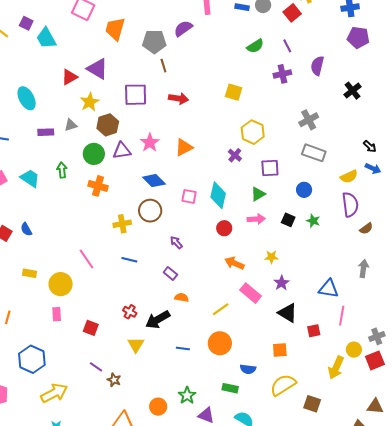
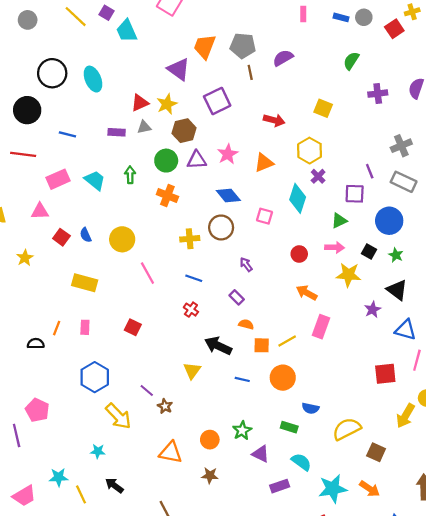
purple semicircle: (183, 28) -> (283, 58), moved
orange trapezoid: (115, 29) -> (205, 47), moved
green semicircle: (255, 46) -> (351, 61), turned 150
purple line: (287, 46) -> (370, 171), moved
red triangle: (69, 77) -> (140, 103), moved
purple square: (136, 95) -> (217, 101), turned -30
cyan ellipse: (27, 98) -> (93, 79), moved
red arrow: (179, 98) -> (274, 120), moved
yellow hexagon: (253, 132) -> (310, 151), moved
blue circle: (304, 190) -> (389, 221), size x1.6
cyan diamond: (218, 195) -> (298, 198), moved
yellow star: (271, 257) -> (348, 275), moved, size x1.6
yellow rectangle: (29, 273) -> (85, 283), size x1.6
purple star: (282, 283) -> (373, 309), moved
yellow circle: (61, 284) -> (122, 239), moved
pink rectangle: (251, 293) -> (321, 327), turned 65
red cross: (130, 312) -> (191, 310), moved
black triangle: (288, 313) -> (397, 290), moved
pink rectangle: (57, 314) -> (85, 327), moved
black arrow: (158, 320) -> (218, 346), turned 50
red square: (91, 328) -> (133, 327), moved
red square: (314, 331) -> (385, 374), size x1.5
orange square: (280, 350) -> (262, 345), moved
blue hexagon: (32, 359) -> (95, 377), moved
yellow arrow: (54, 393) -> (118, 416), moved, turned 68

